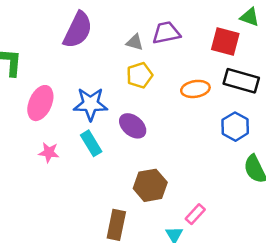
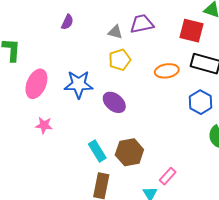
purple semicircle: (78, 30) -> (67, 22), size x0.5
cyan rectangle: (91, 143) -> (97, 151), moved

